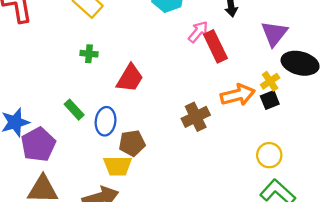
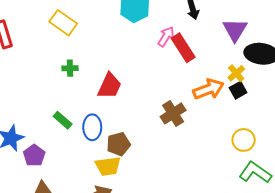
purple pentagon: (38, 144) -> (34, 155), size x0.7

